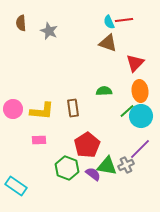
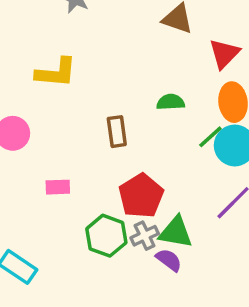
yellow L-shape: (42, 111) -> (56, 73), moved
gray cross: (126, 165) -> (145, 236), moved
purple semicircle: (93, 174) -> (169, 260), moved

